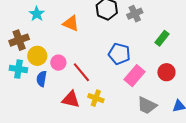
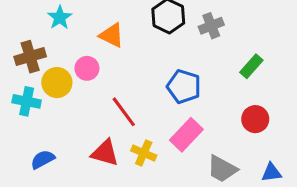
pink circle: (58, 63) -> (87, 68), moved
pink rectangle: (135, 76) -> (186, 135), moved
blue semicircle: (42, 79) -> (43, 159), moved, turned 49

